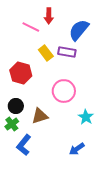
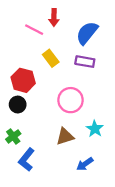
purple rectangle: (67, 52) -> (85, 62), moved
black circle: (16, 106) -> (18, 105), moved
brown triangle: (40, 116) -> (65, 136), moved

